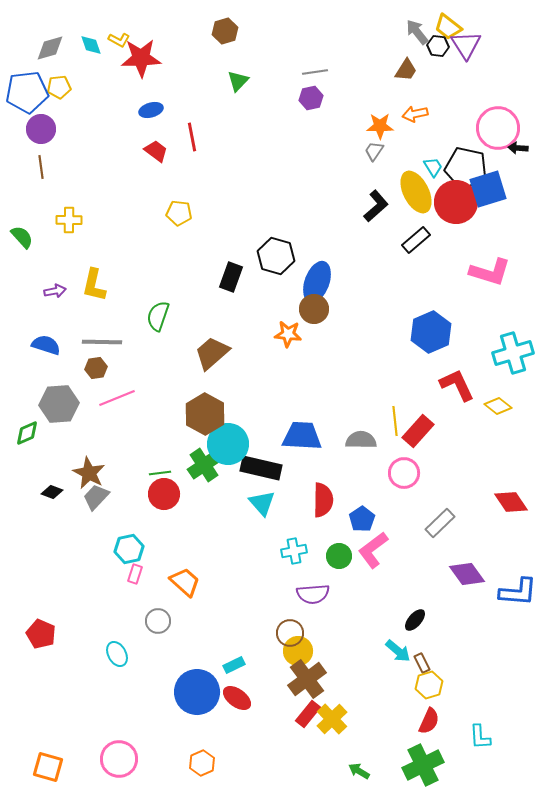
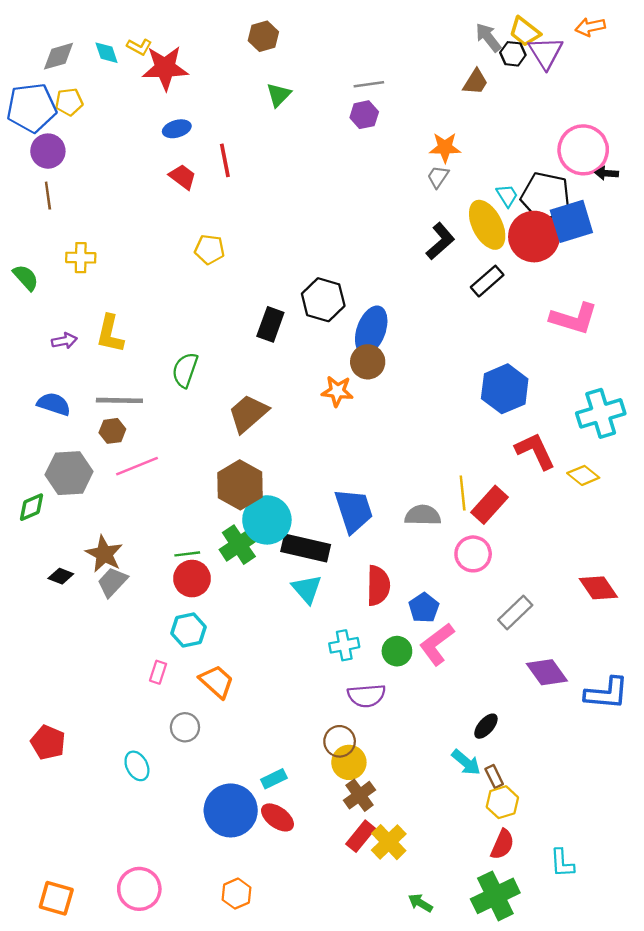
orange arrow: (415, 114) -> (590, 27), moved
blue trapezoid: (302, 436) -> (354, 511), turned 69
cyan hexagon: (129, 549) -> (188, 630), moved
brown cross: (307, 679) -> (359, 795), size x0.7

